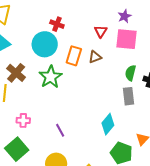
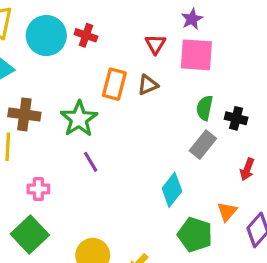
cyan circle: (45, 44) -> (46, 36), moved
brown cross: (16, 73) -> (24, 114), turned -30
gray rectangle: (129, 96) -> (203, 145), turned 48
purple line: (60, 130) -> (91, 162), moved

